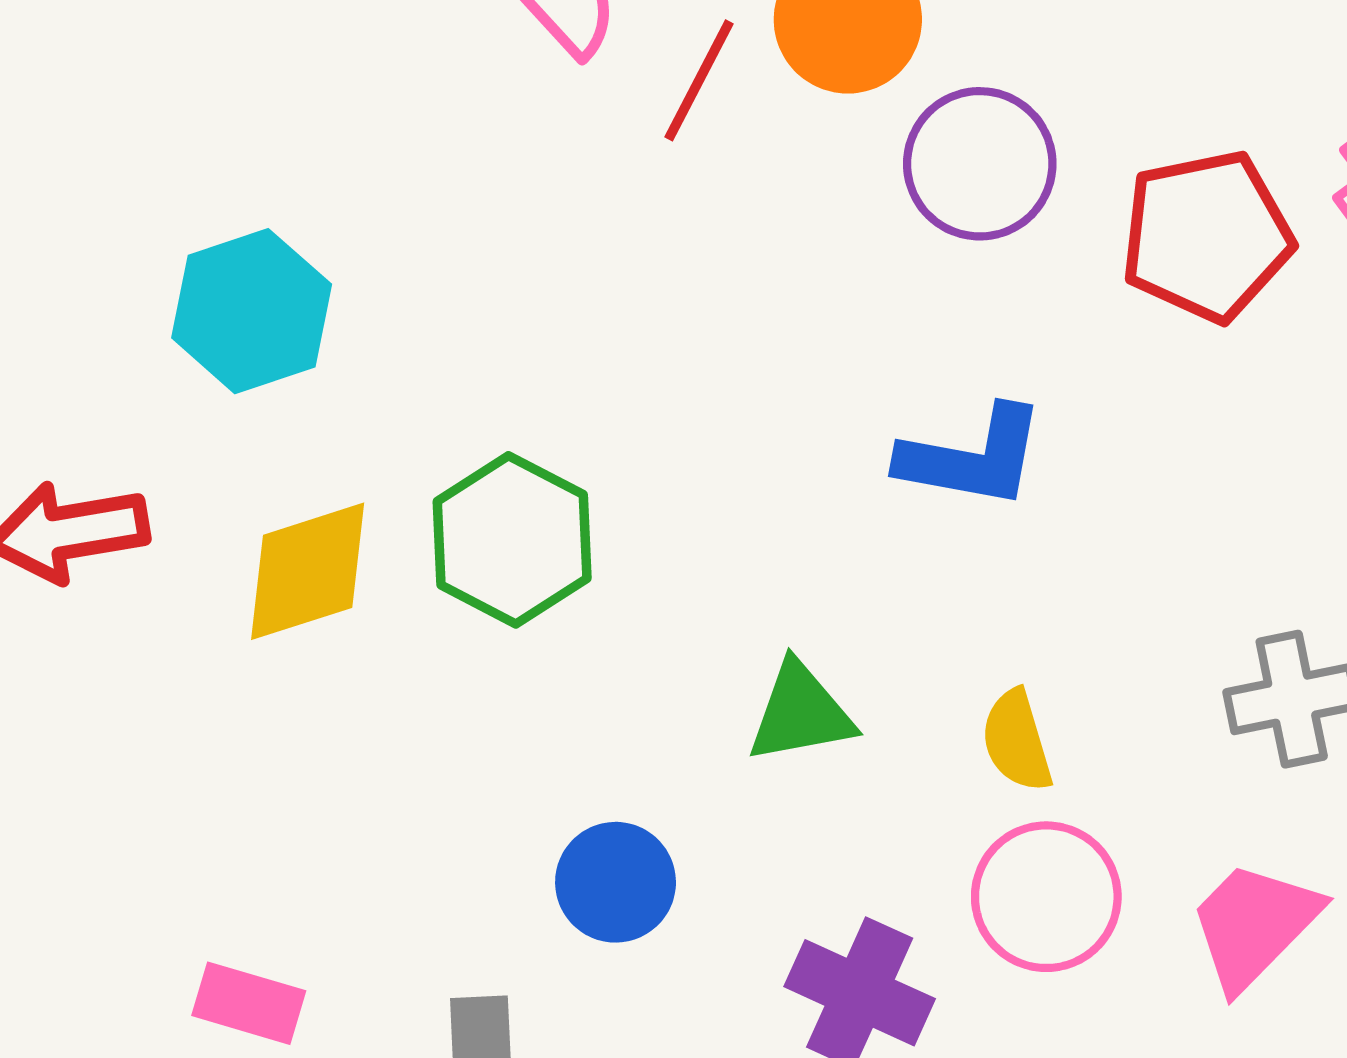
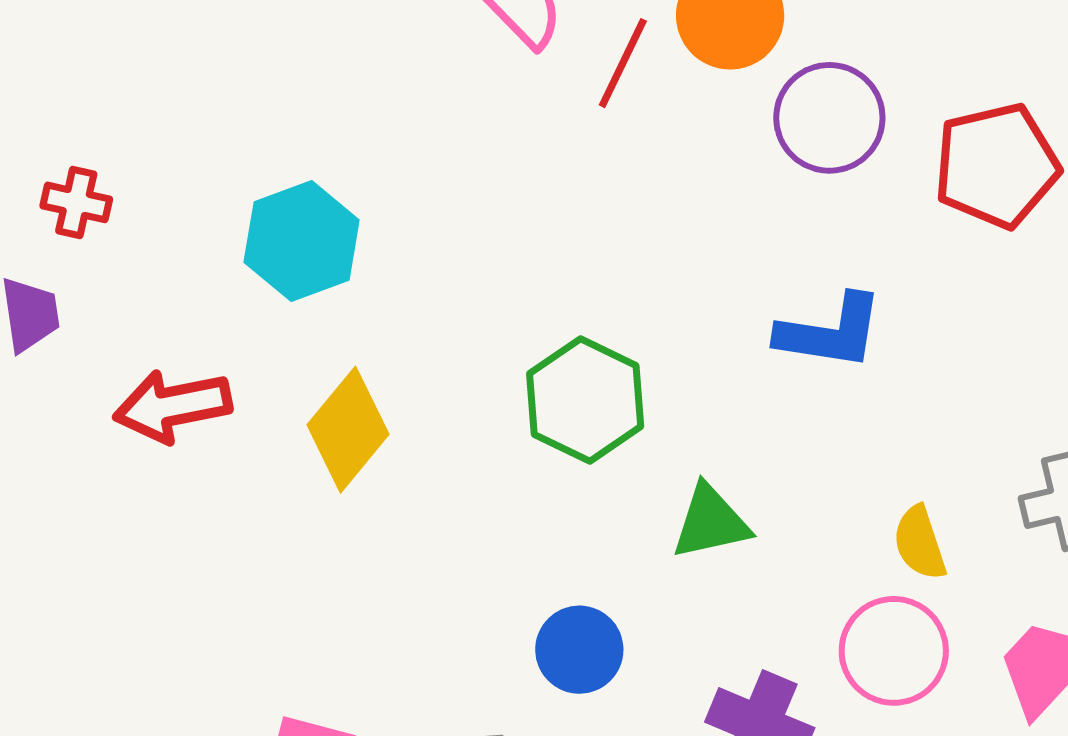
green hexagon: (512, 540) -> (585, 400), moved
yellow diamond: (308, 571) -> (348, 430), turned -31
yellow semicircle: (1017, 741) -> (920, 543), moved

